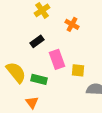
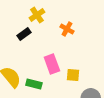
black rectangle: (37, 41) -> (24, 34), moved

